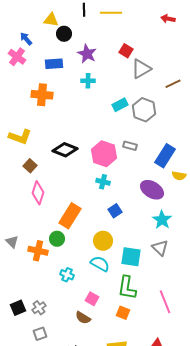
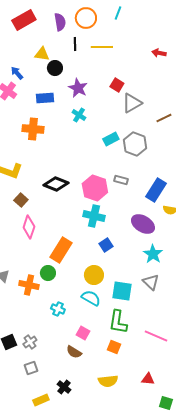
cyan cross: (88, 81) -> (79, 115), turned 32
cyan cross: (103, 182) -> (94, 216), size x1.5
pink line: (165, 302) -> (156, 336), turned -45

